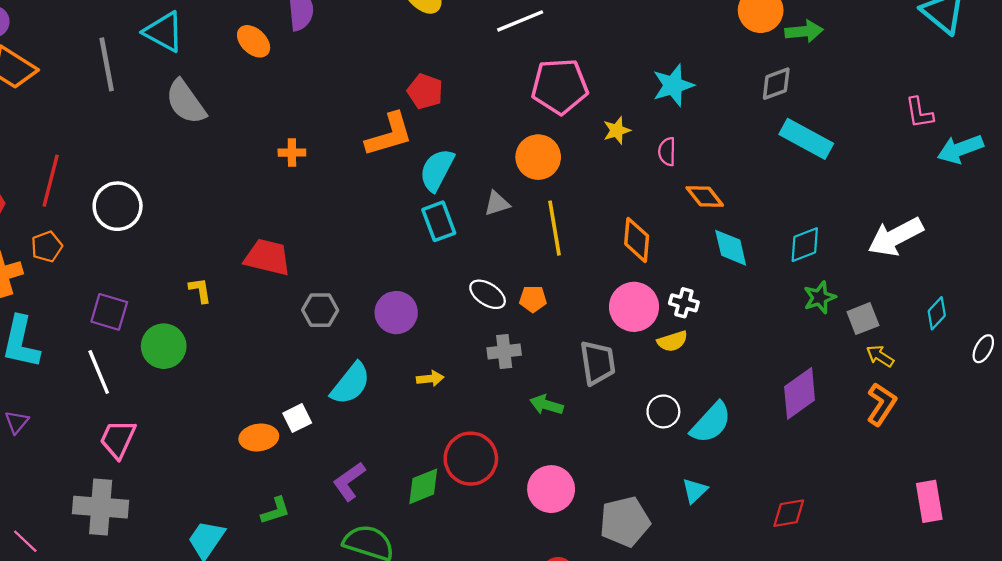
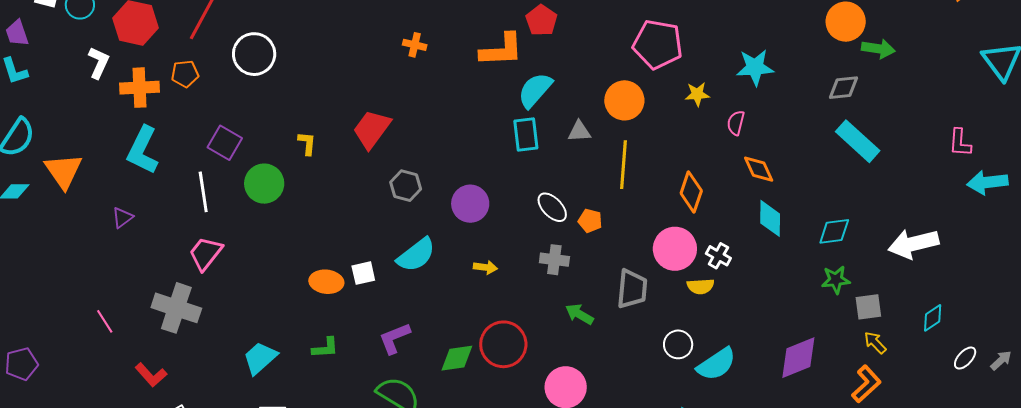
red trapezoid: (267, 257) -> (372, 129), turned -81

